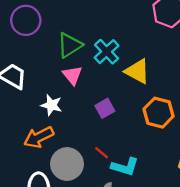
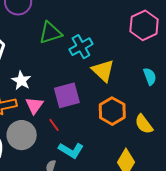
pink triangle: (72, 75) -> (34, 105), moved
purple square: (105, 108) -> (67, 95), size x1.5
red line: (102, 153) -> (54, 125), moved

